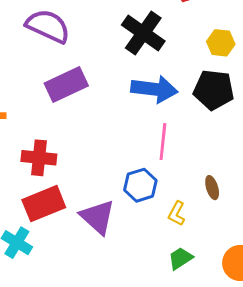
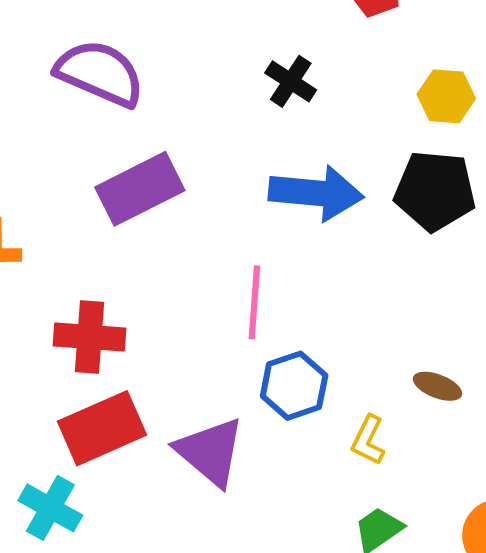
black cross: (143, 33) -> (291, 81), size x0.6
pink line: (163, 142) -> (254, 302), moved
brown ellipse: (212, 188) -> (437, 386), turned -50

